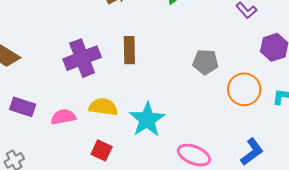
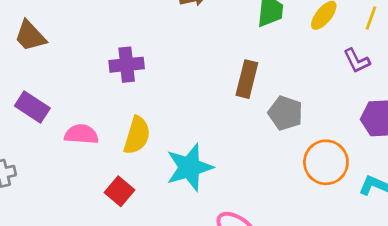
brown rectangle: (129, 50) -> (247, 79), moved
purple cross: (82, 58) -> (127, 65), size x0.7
yellow semicircle: (103, 107) -> (137, 135), turned 84

